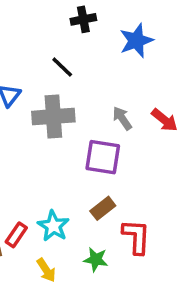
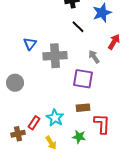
black line: (62, 67) -> (78, 27), moved
red arrow: (165, 120) -> (114, 42), moved, turned -98
brown rectangle: (103, 208) -> (83, 108), turned 32

